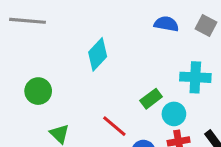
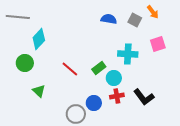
cyan diamond: (98, 54) -> (39, 39), moved
red line: (114, 126) -> (70, 69), moved

